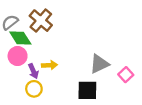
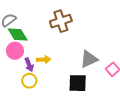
brown cross: (41, 21) -> (61, 21), moved, turned 30

